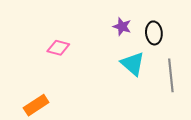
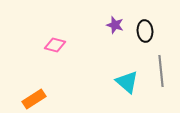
cyan triangle: (133, 64) -> (127, 82), moved

